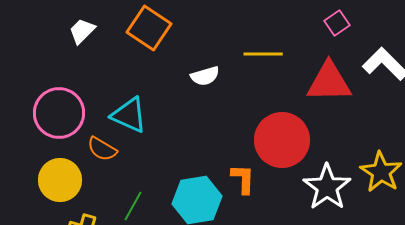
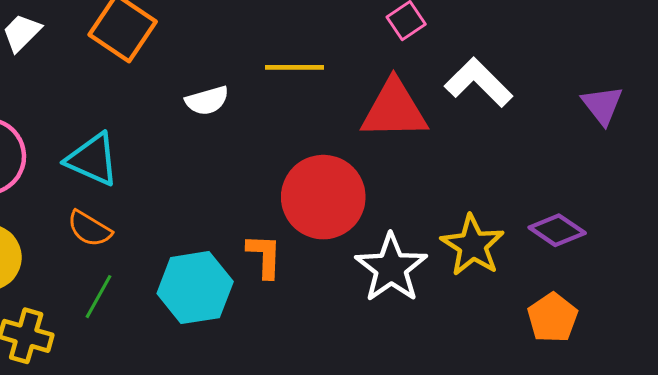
orange semicircle: (102, 149) -> (89, 229), moved

